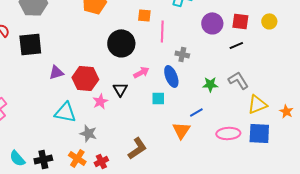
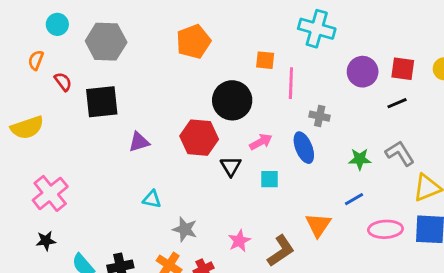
red hexagon: (85, 78) -> (199, 138), moved
cyan square: (158, 98) -> (269, 179), moved
pink star: (100, 101) -> (239, 241), moved
cyan triangle: (65, 112) -> (152, 199), size x0.6
blue line: (196, 112) -> (354, 199), moved
brown L-shape: (137, 148) -> (281, 251), moved

